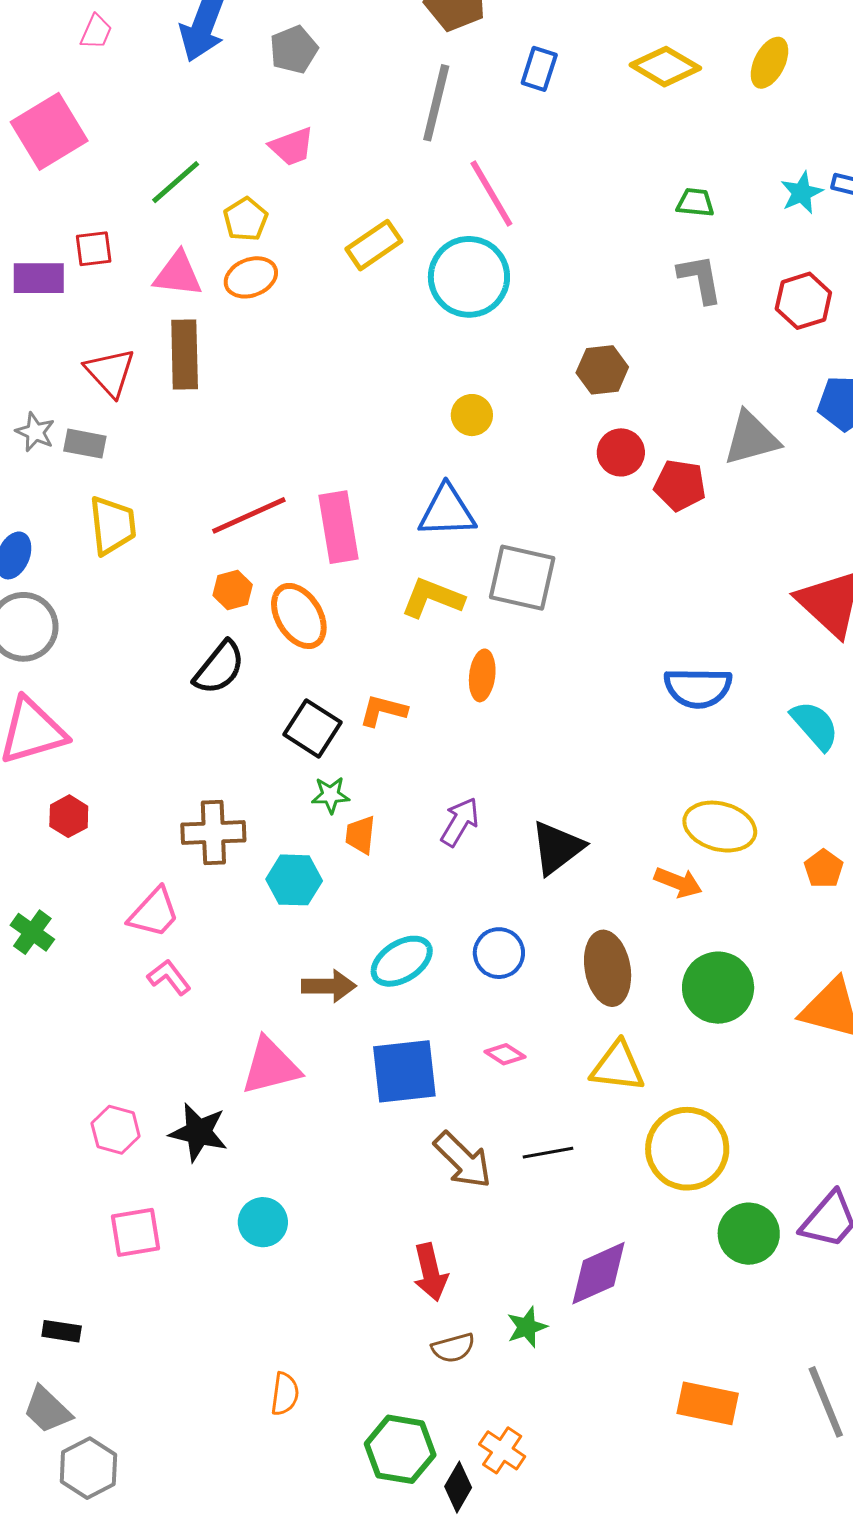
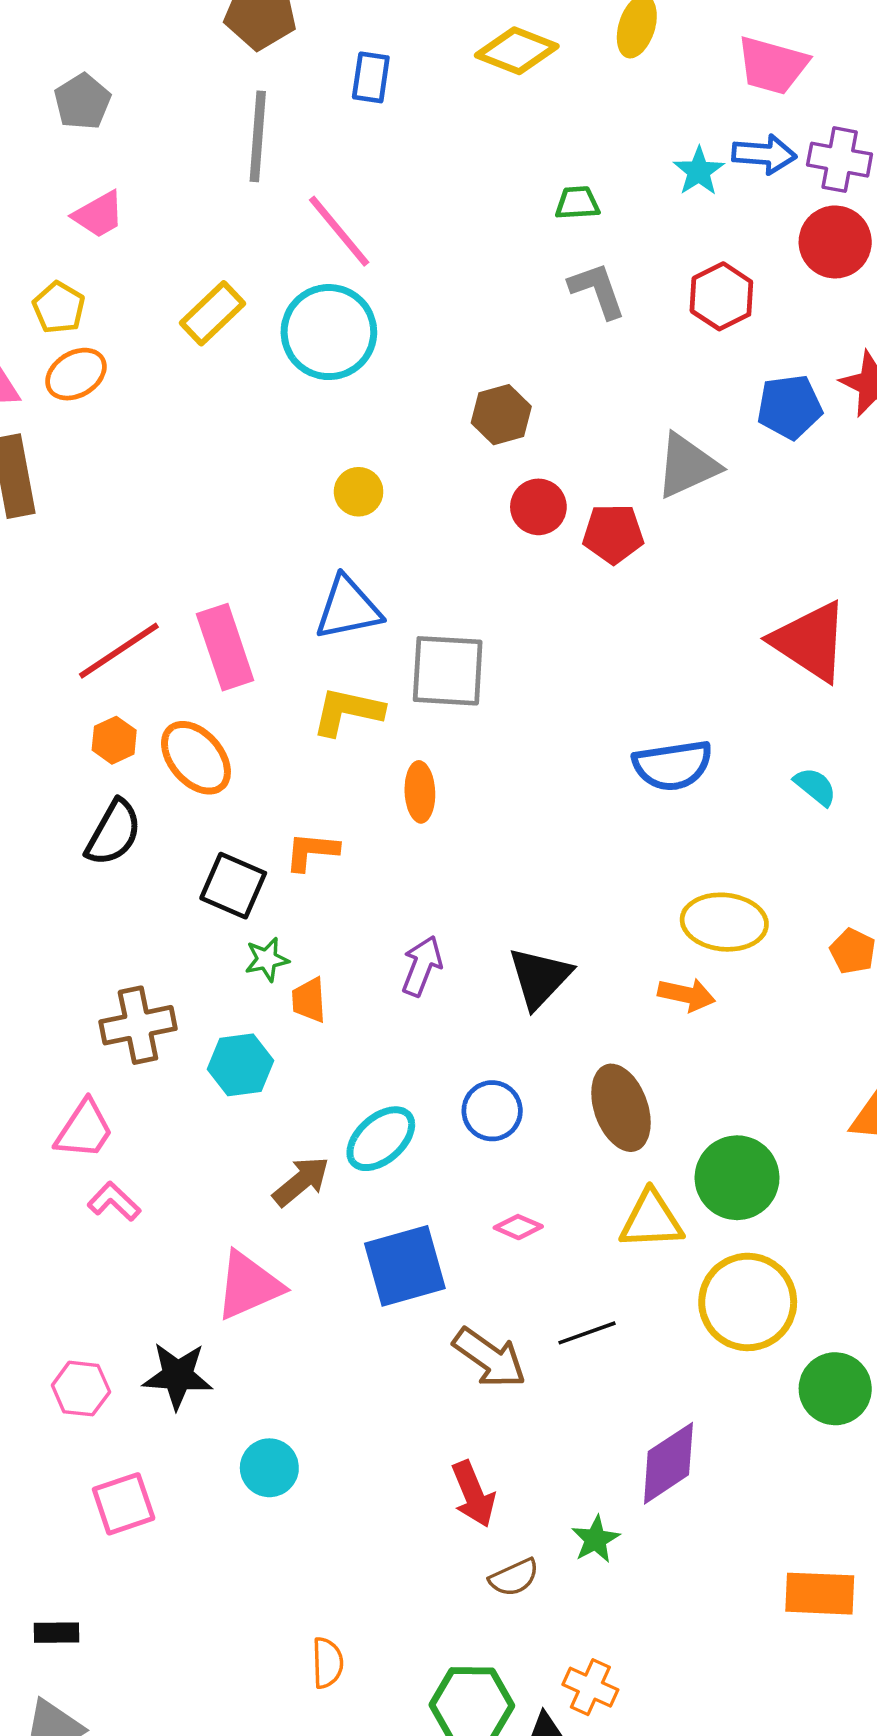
cyan semicircle: (815, 725) -> (815, 787), size x0.7
brown arrow: (329, 986) -> (301, 1181), turned -30
green circle: (718, 988) -> (737, 1178), moved

